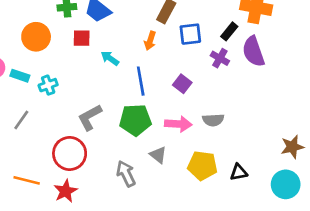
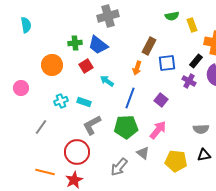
red square: (82, 38) -> (86, 66), turned -32
cyan rectangle: (20, 76) -> (84, 102), moved
blue line: (141, 81) -> (130, 98), turned 30
gray semicircle: (213, 120) -> (201, 129), moved
pink arrow: (178, 124) -> (158, 130), turned -54
black triangle: (239, 172) -> (204, 155), moved
gray arrow: (126, 174) -> (119, 167), turned -114

